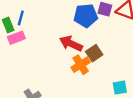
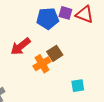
red arrow: (71, 44) -> (20, 46), moved, turned -65

